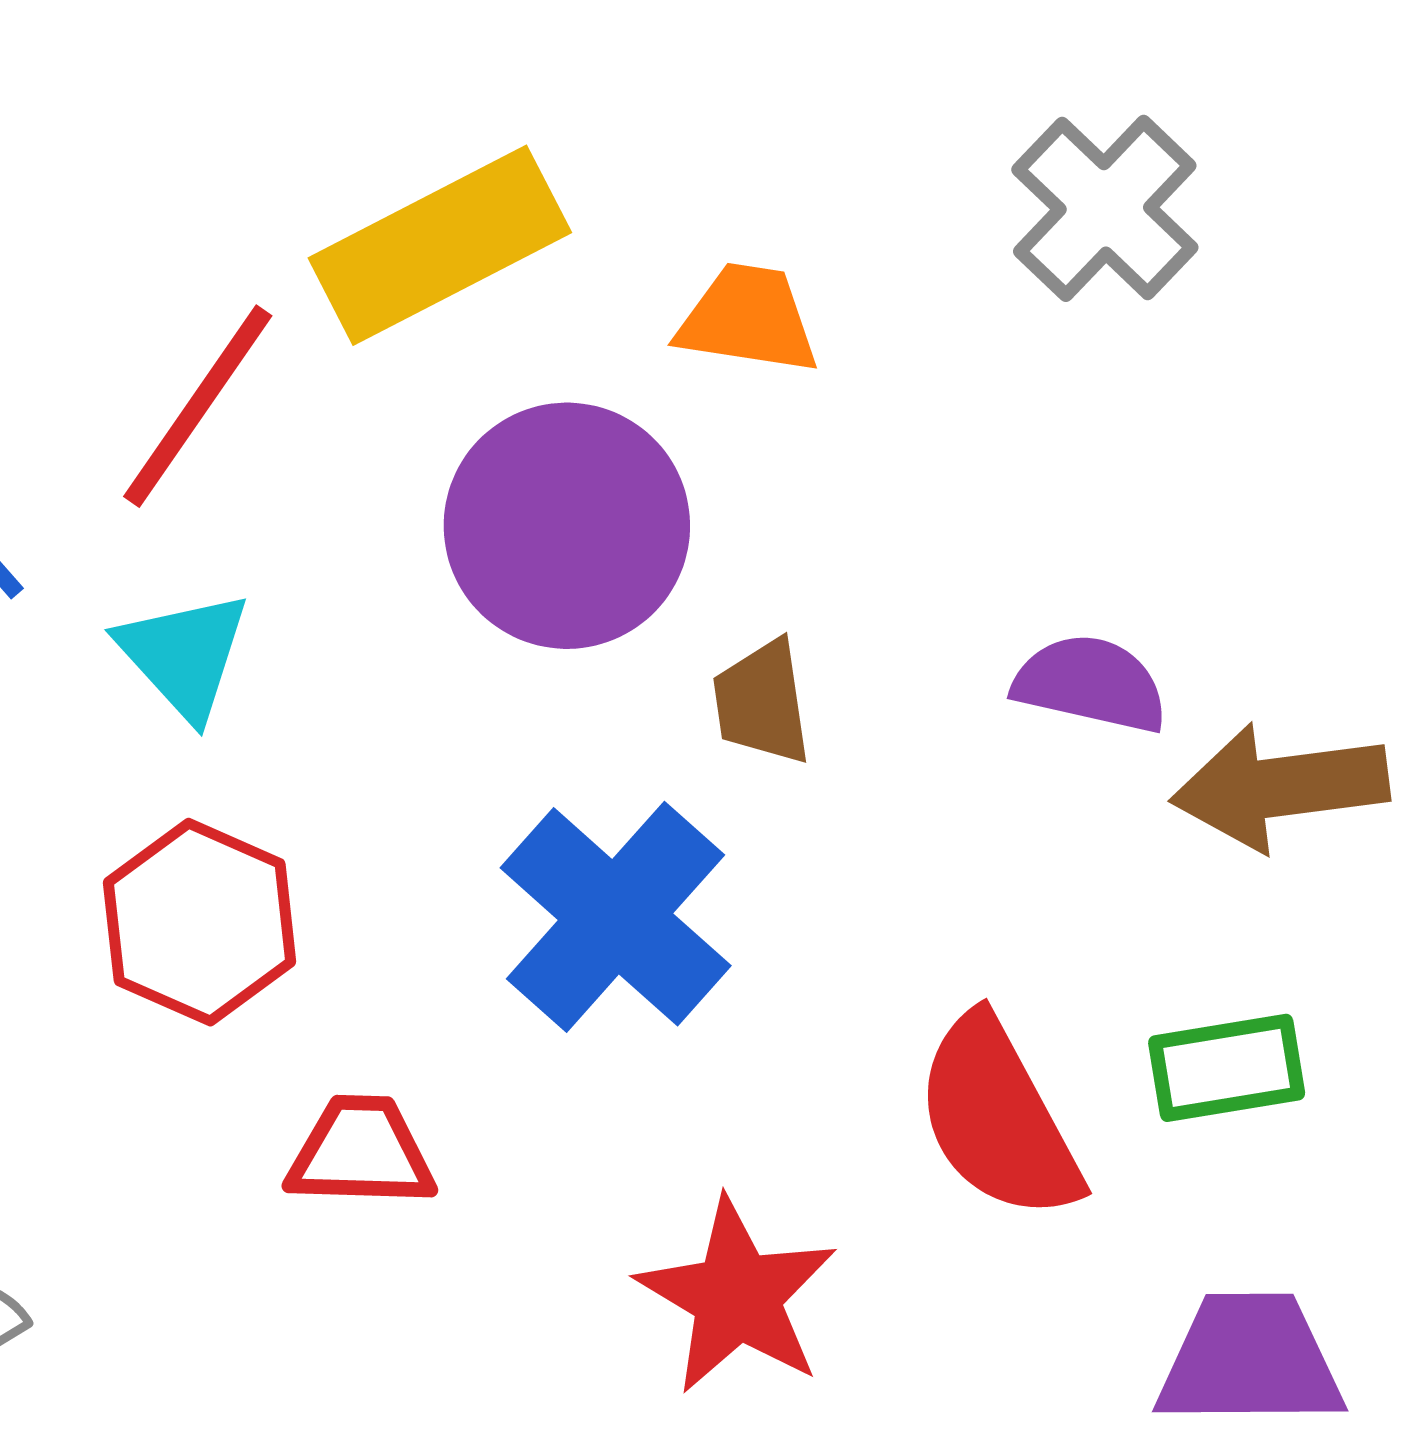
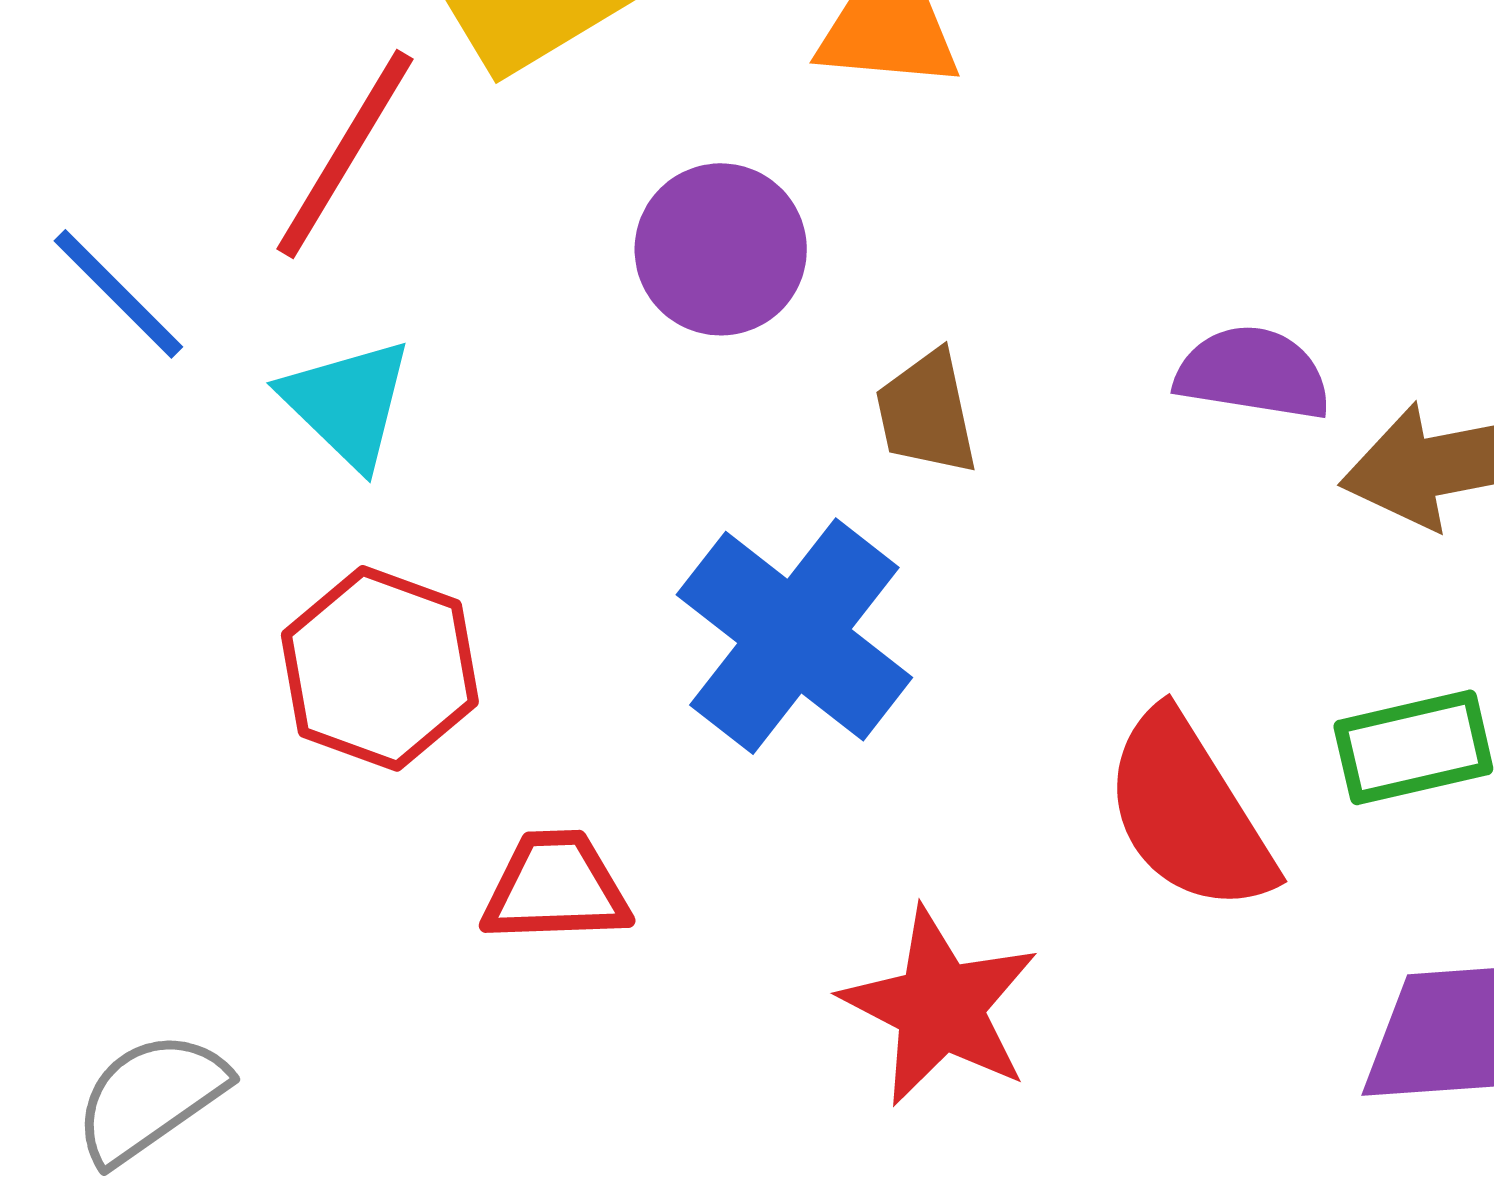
purple circle: (567, 526) -> (721, 249), size x0.7

